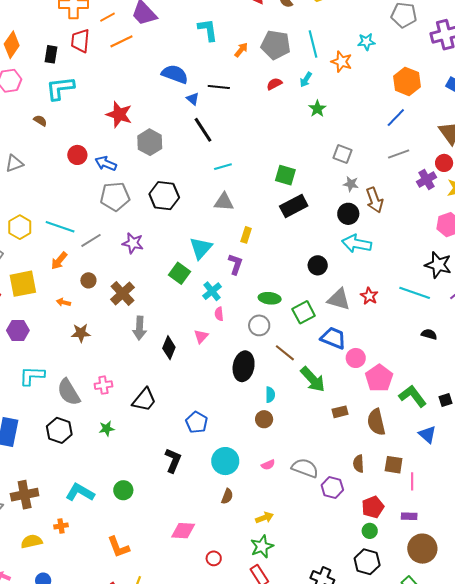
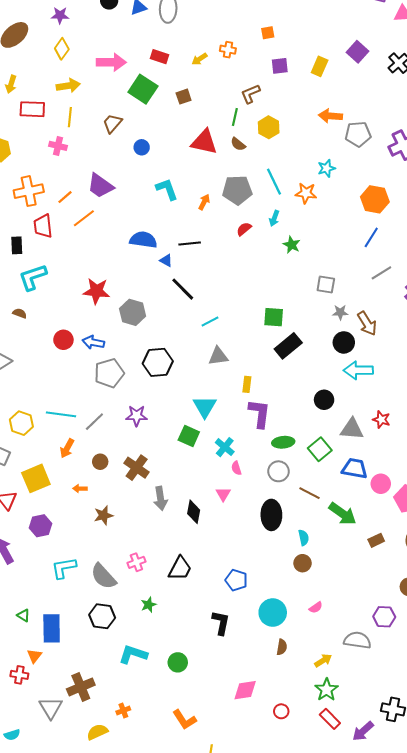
purple L-shape: (235, 264) -> (259, 413), moved, size x1.4
gray semicircle: (305, 468) -> (357, 640), moved
cyan L-shape: (80, 492) -> (133, 654), moved

